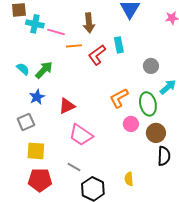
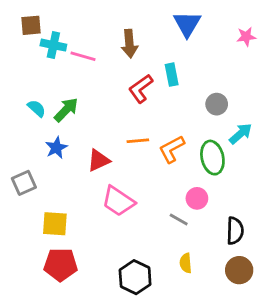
orange line: (74, 46) -> (138, 141), moved
gray square: (26, 122) -> (24, 183), moved
pink circle: (131, 124) -> (197, 198), moved
brown circle: (156, 133) -> (239, 270), moved
gray line: (74, 167) -> (179, 219), moved

